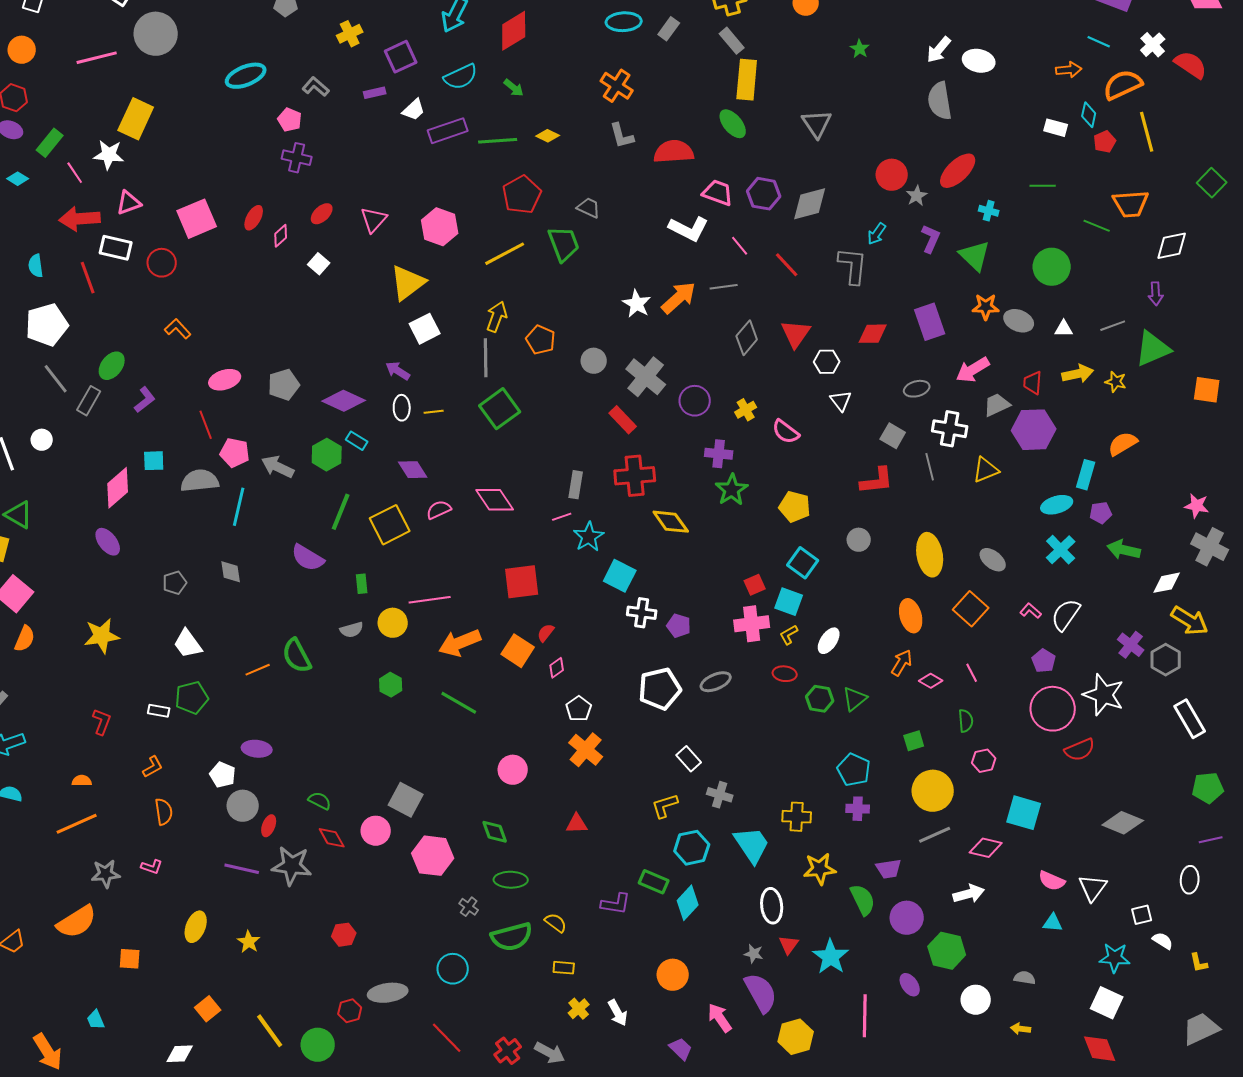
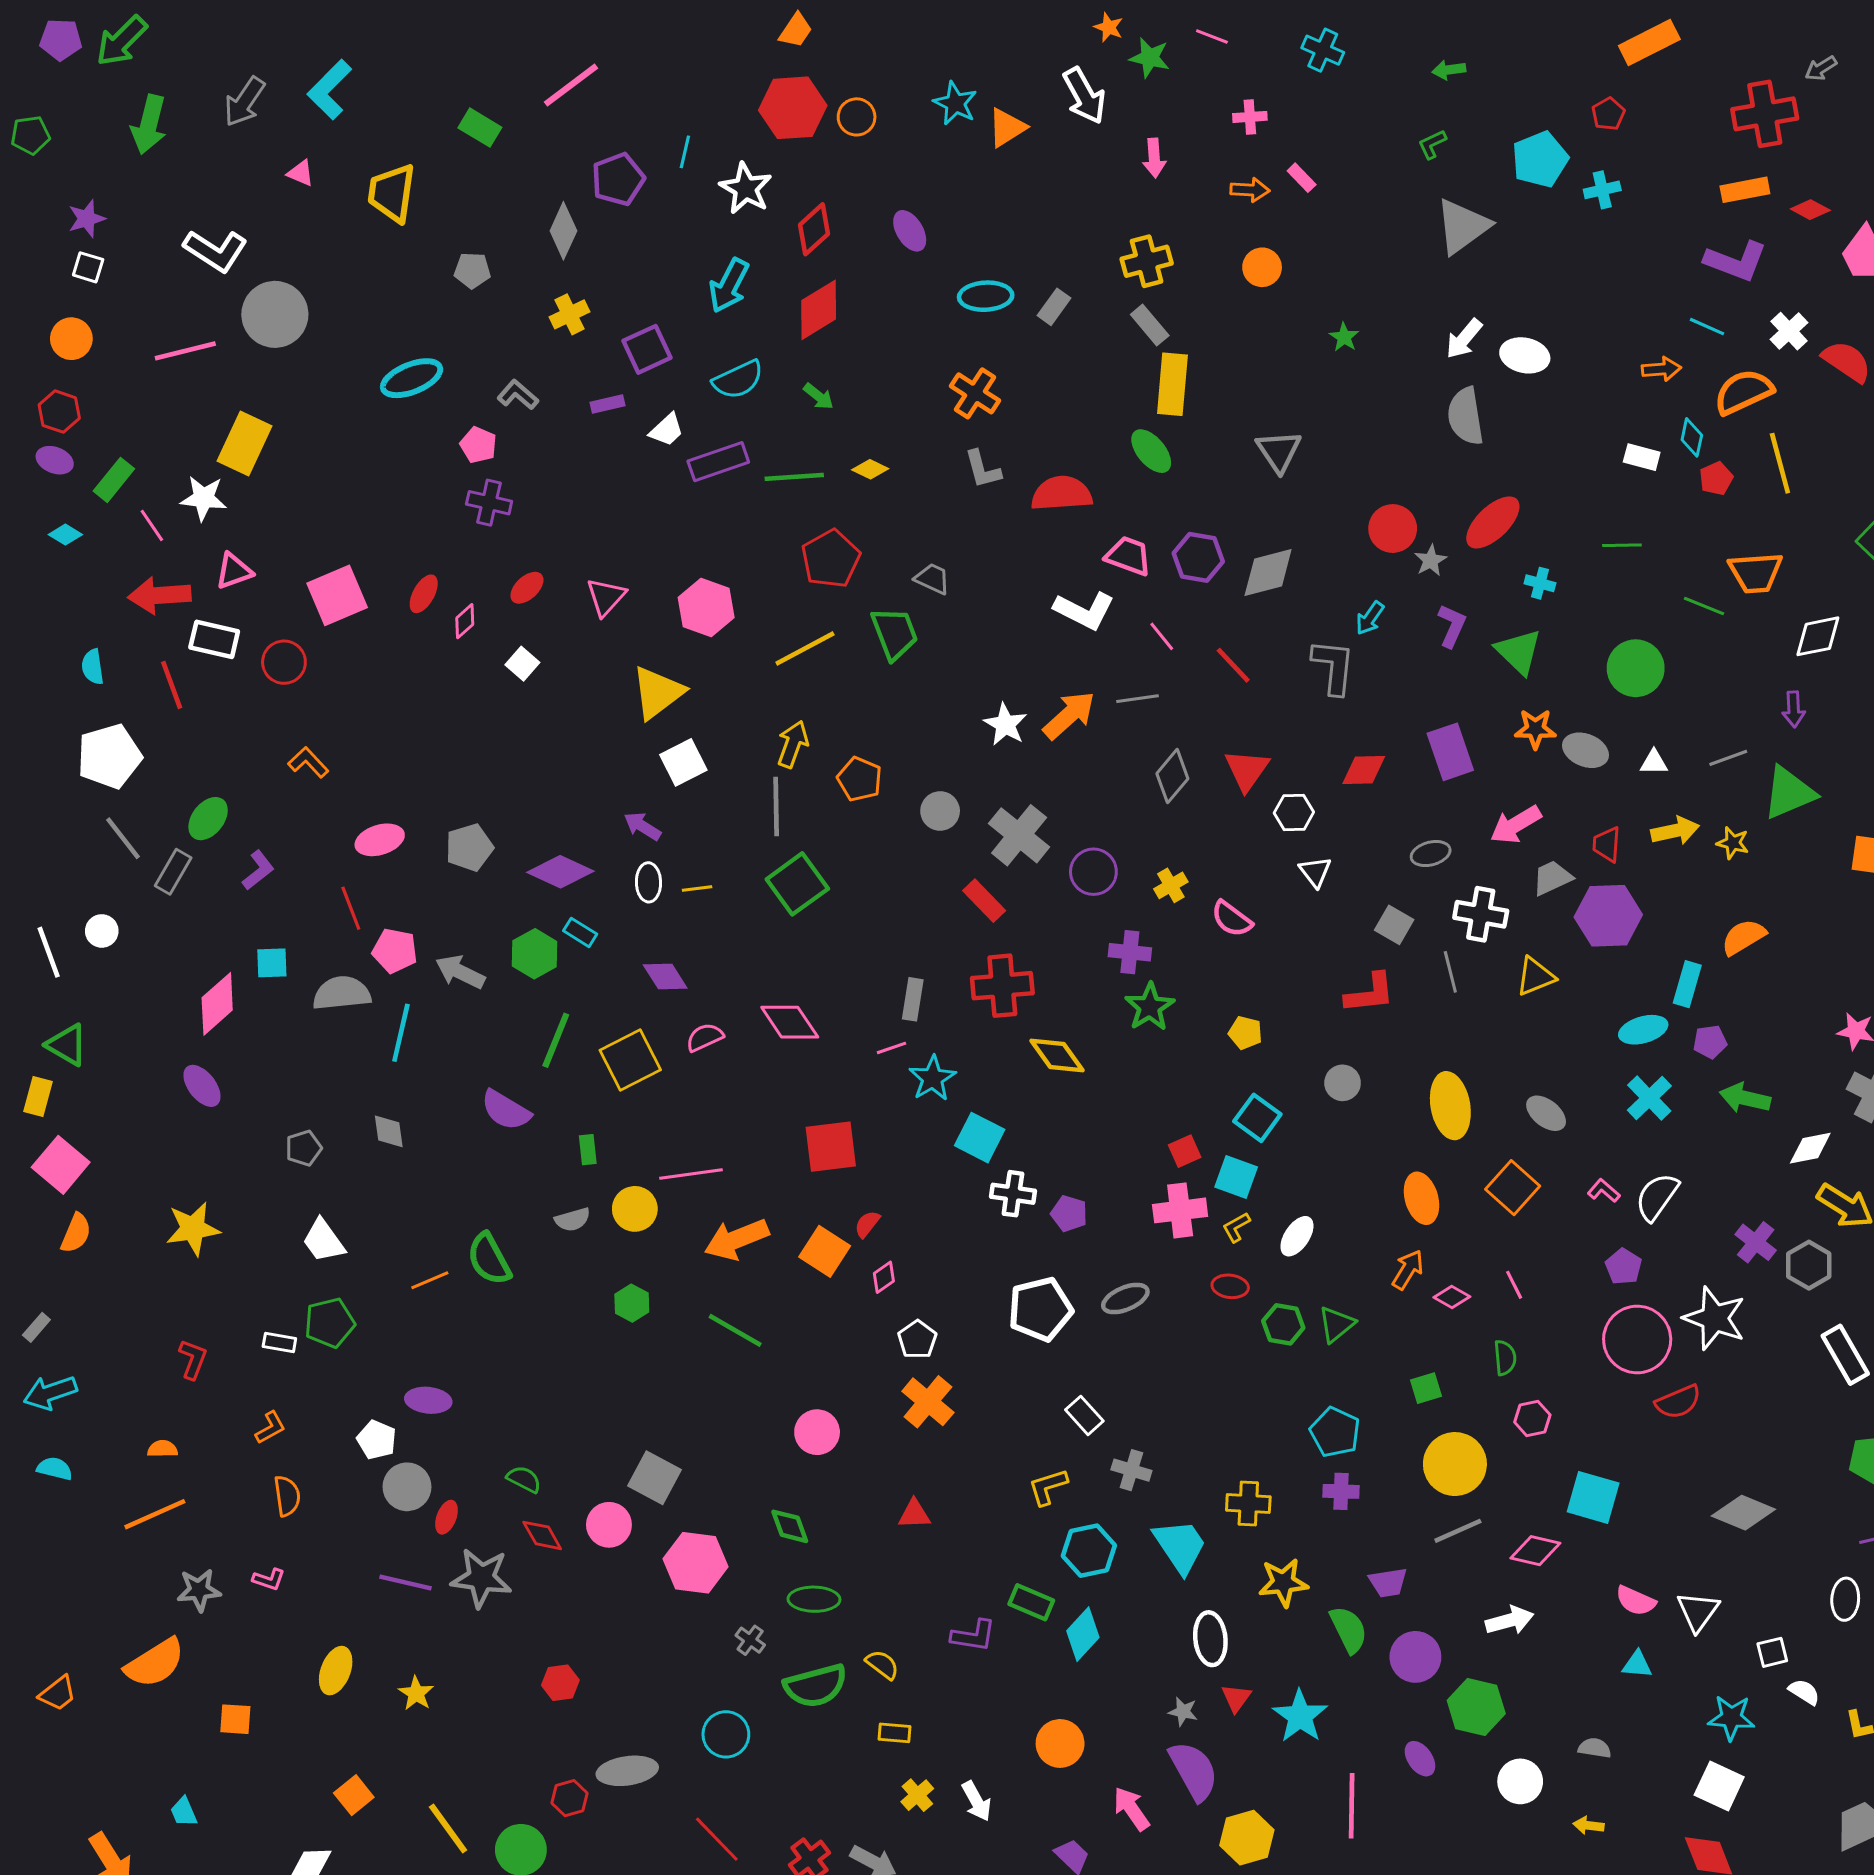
yellow pentagon: (795, 507) -> (1245, 1033), size x0.7

